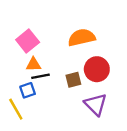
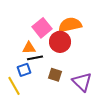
pink square: (28, 41) -> (42, 28), moved
red circle: (97, 69) -> (60, 42), moved
brown square: (73, 80) -> (55, 75), moved, turned 32

